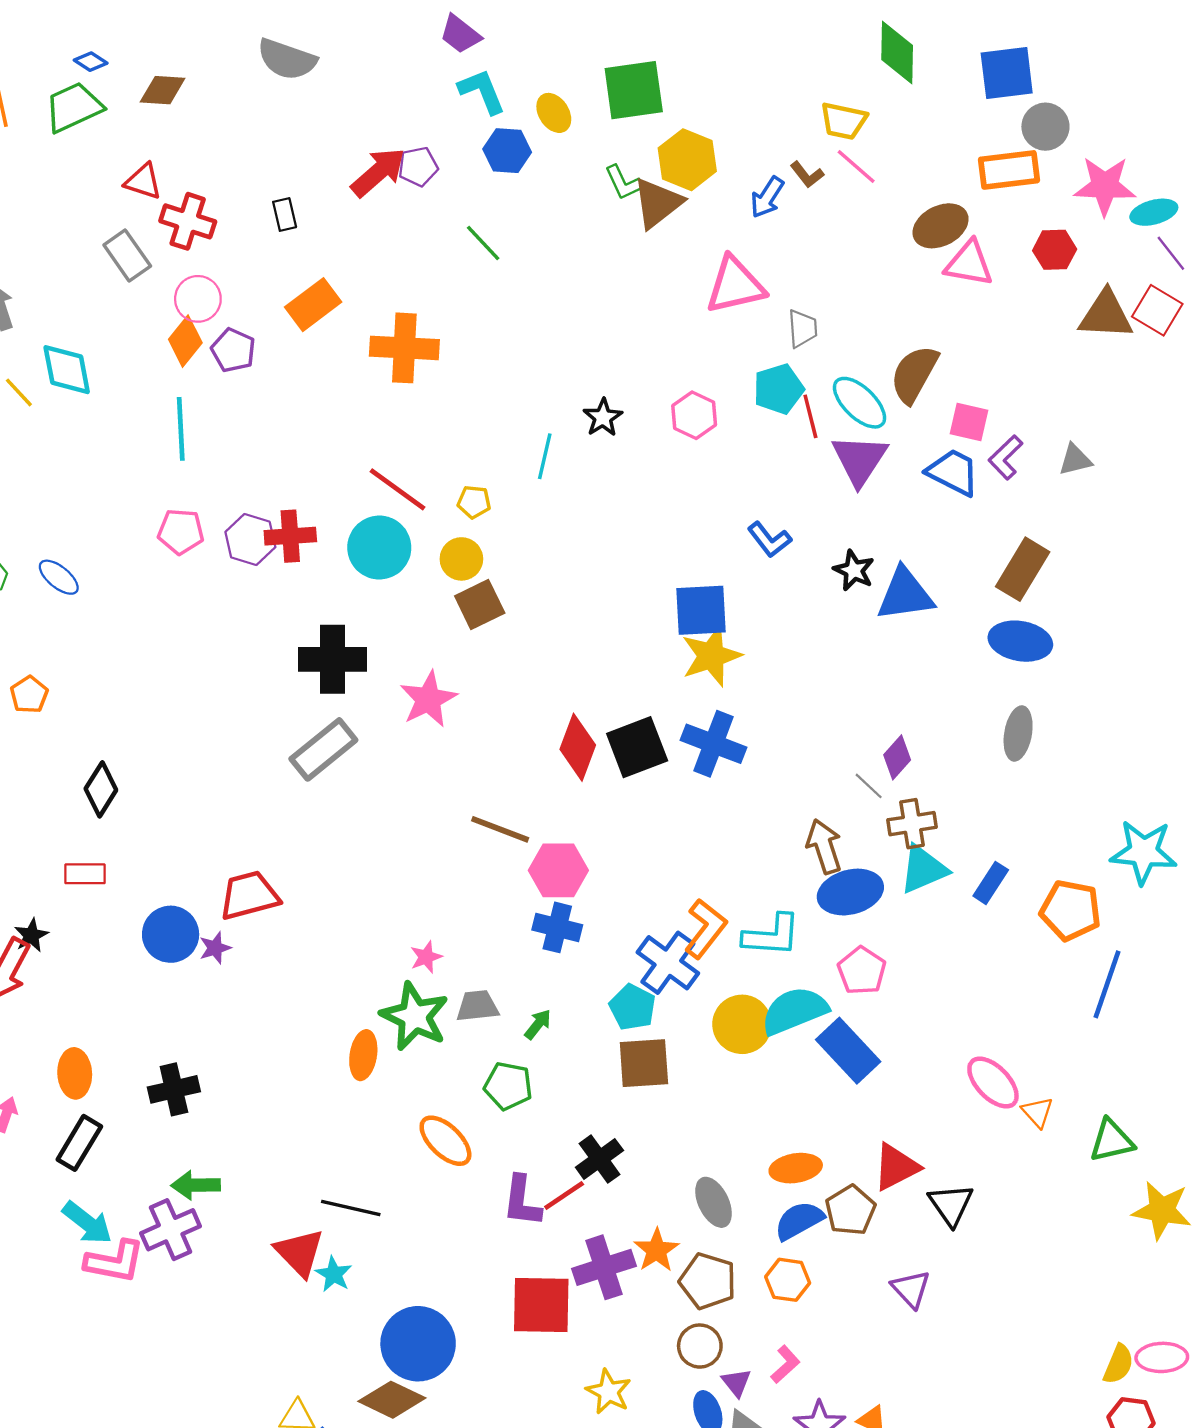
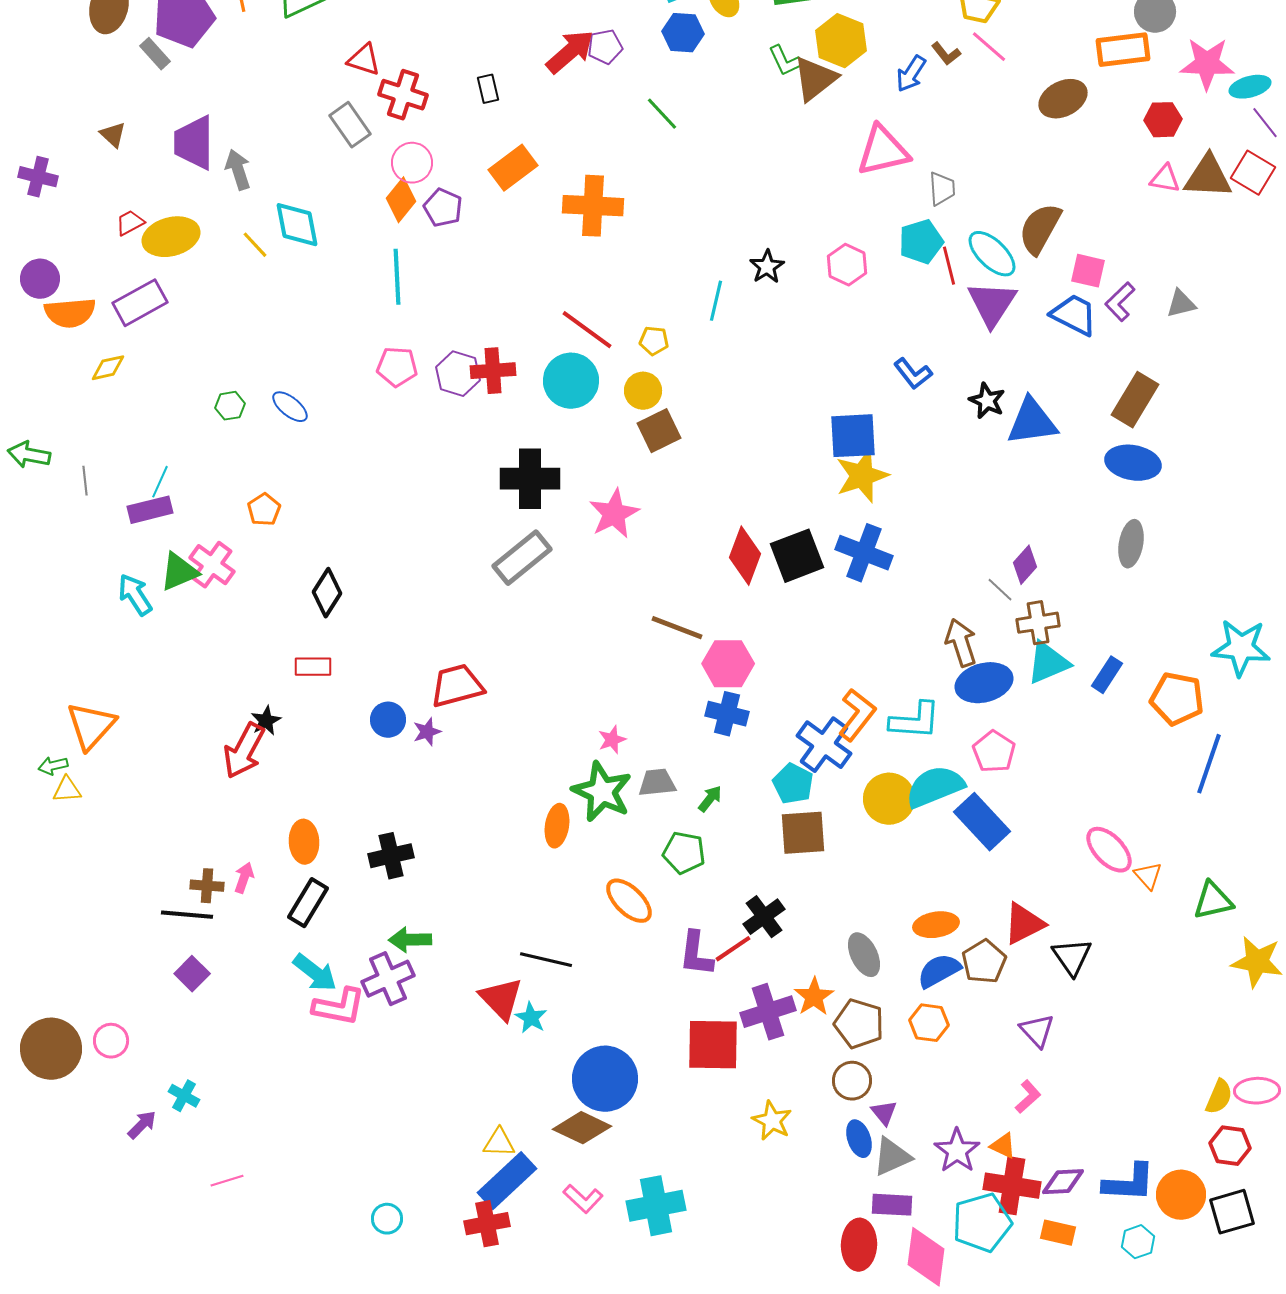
pink triangle: (969, 264) -> (1165, 179), moved, size x0.7
blue circle: (171, 934) -> (388, 720), size x0.7
pink L-shape: (785, 1364) -> (1028, 1097), moved

